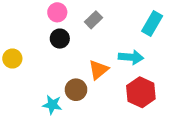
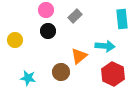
cyan rectangle: (152, 24) -> (122, 19), turned -36
yellow circle: (12, 59) -> (15, 40), moved
cyan star: (52, 105) -> (28, 78), moved

